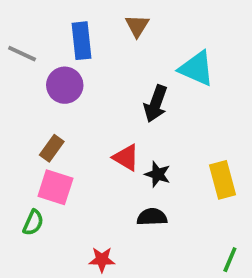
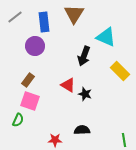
brown triangle: (137, 26) -> (74, 14), size x1.5
gray line: (22, 54) -> (15, 17), moved, turned -63
yellow rectangle: (223, 180) -> (120, 71), moved, turned -30
black semicircle: (152, 217) -> (82, 130), moved
green line: (230, 260) -> (124, 140), turned -32

